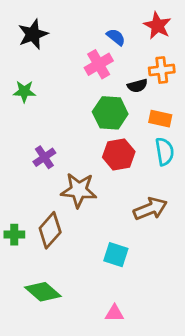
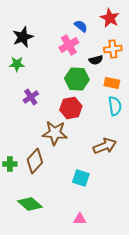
black star: (33, 34) -> (23, 37), moved
red hexagon: (119, 154) -> (71, 108), moved
purple cross: (44, 157) -> (31, 97), moved

